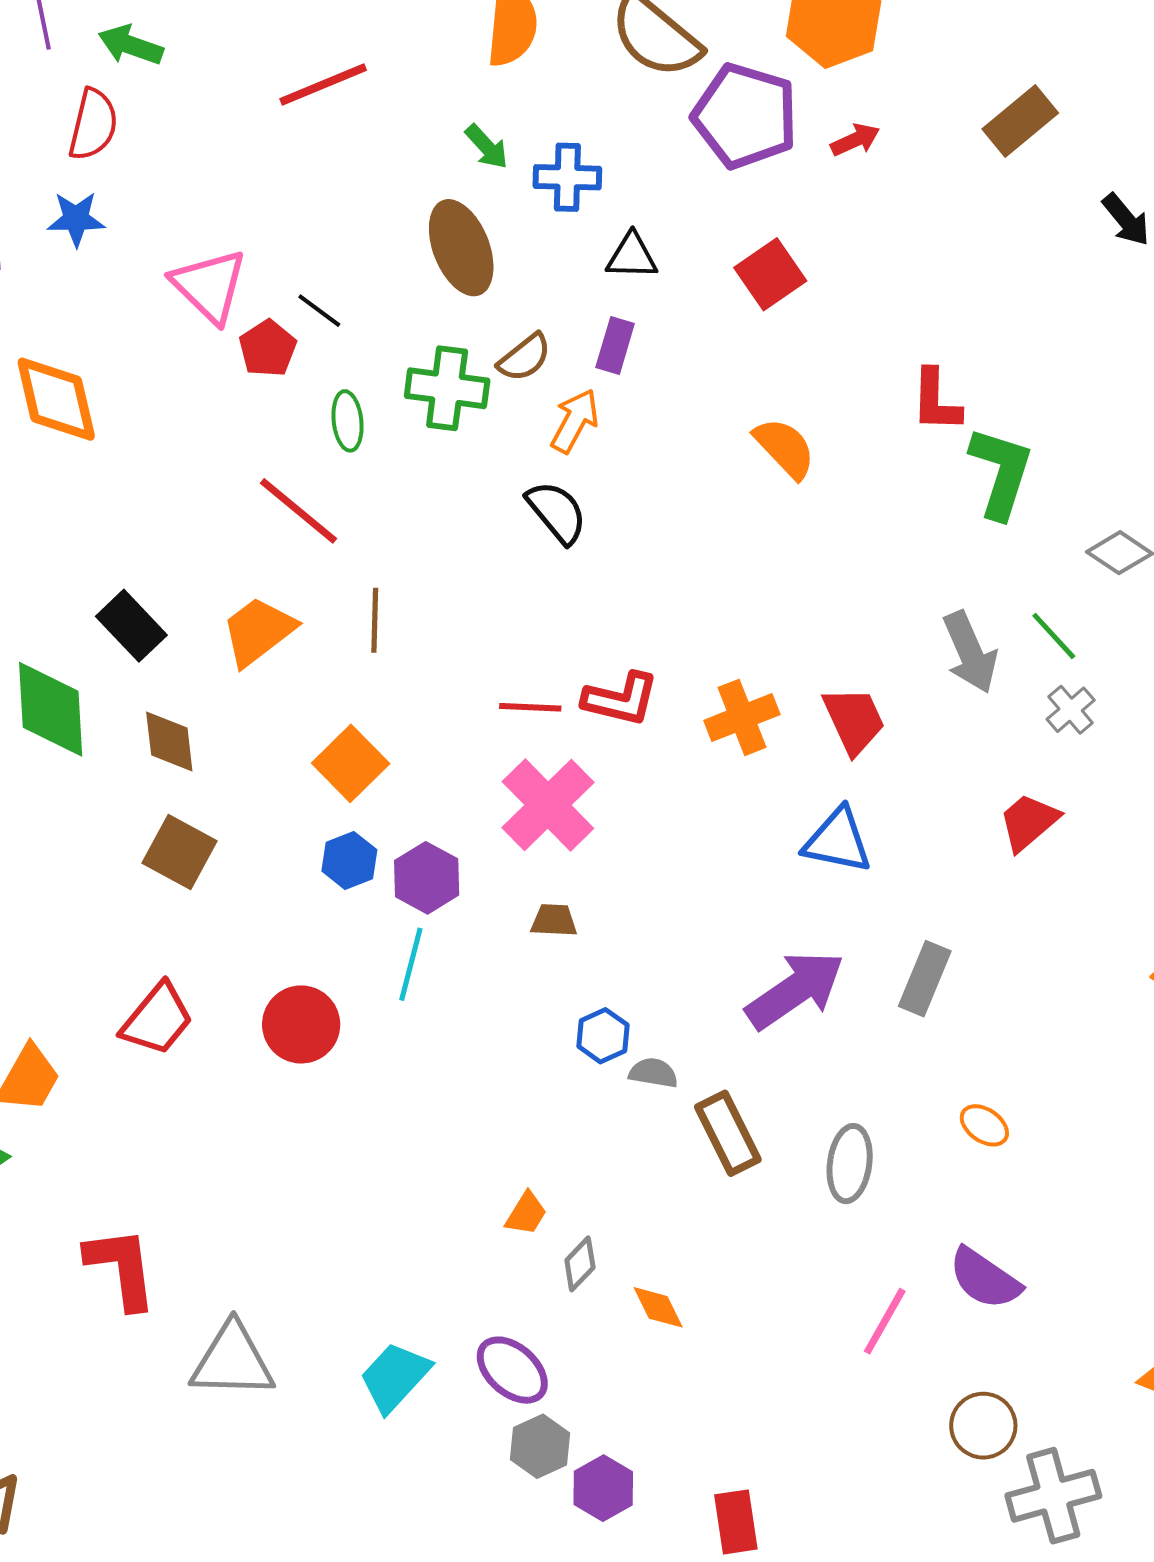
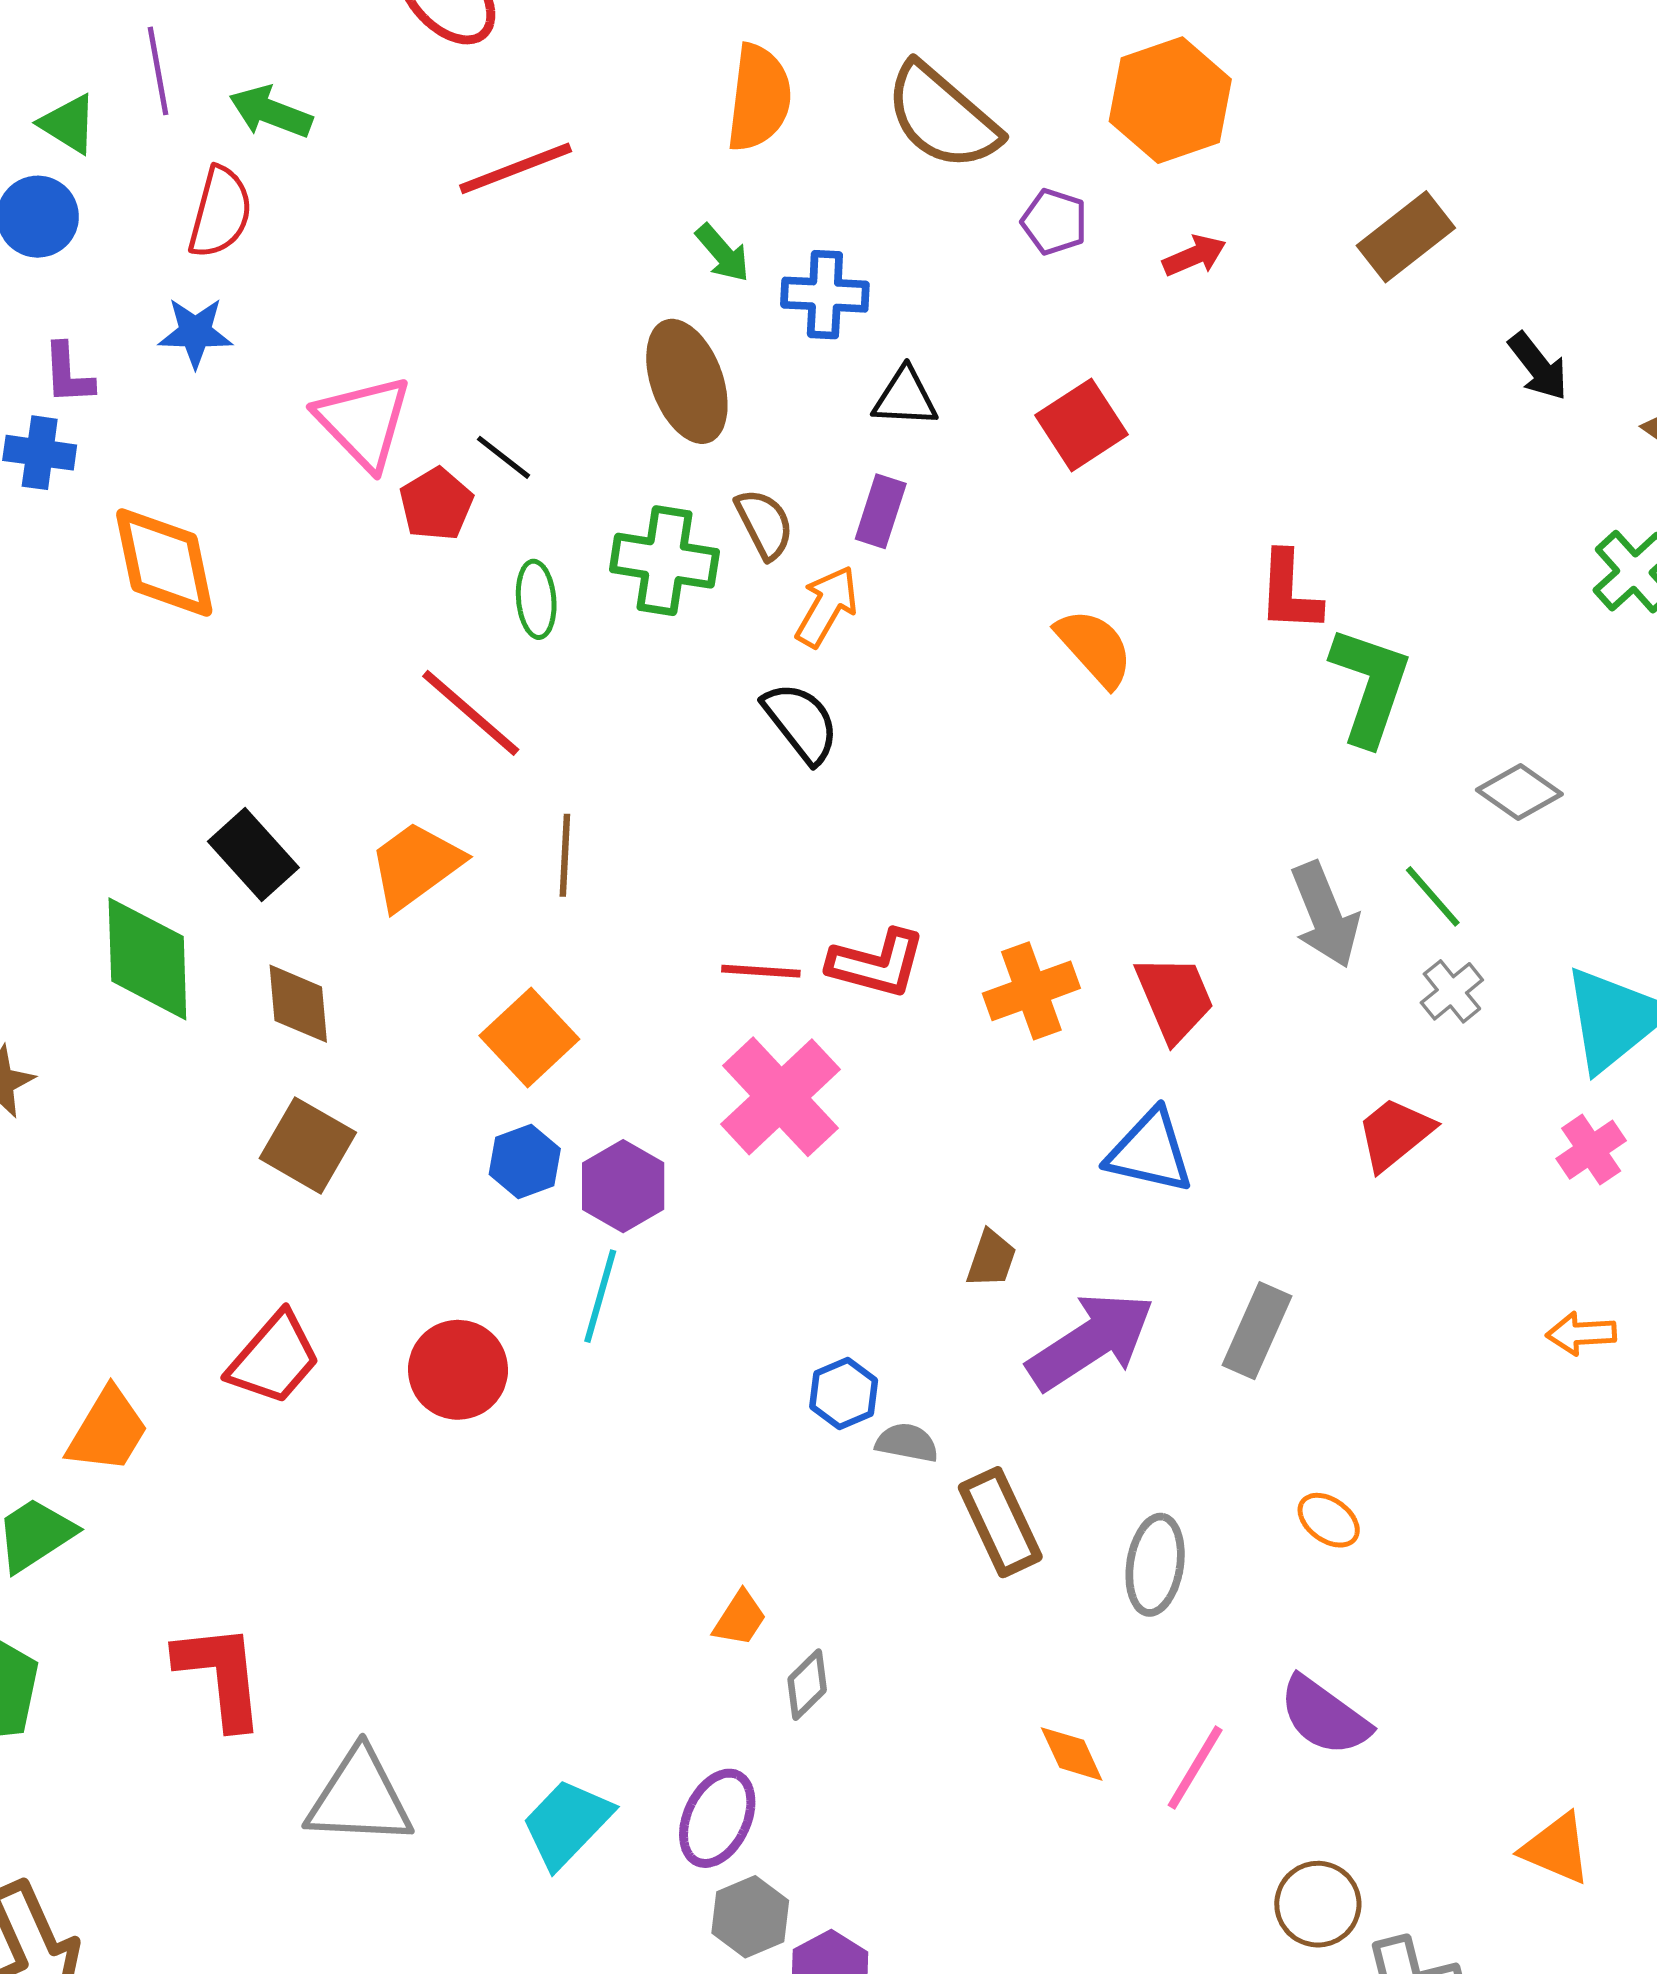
purple pentagon: (745, 116) -> (1054, 222), size x0.5
brown semicircle: (524, 358) -> (764, 524), turned -80
brown trapezoid: (554, 920) -> (991, 1259), moved, turned 105
orange diamond: (658, 1307) -> (1072, 1754), moved
purple ellipse: (512, 1370) -> (717, 1818), turned 72

